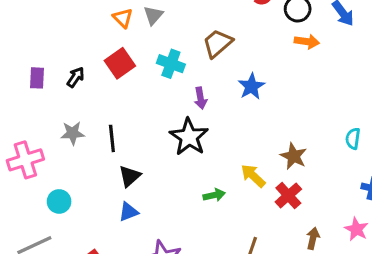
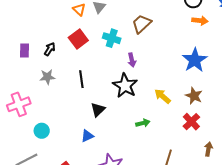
blue star: (251, 86) -> (195, 60), moved, size x1.4
gray star: (73, 133) -> (47, 77), moved
black line: (112, 138) -> (81, 79), moved
black triangle: (130, 176) -> (98, 110), moved
yellow arrow: (253, 176) -> (163, 96), moved

